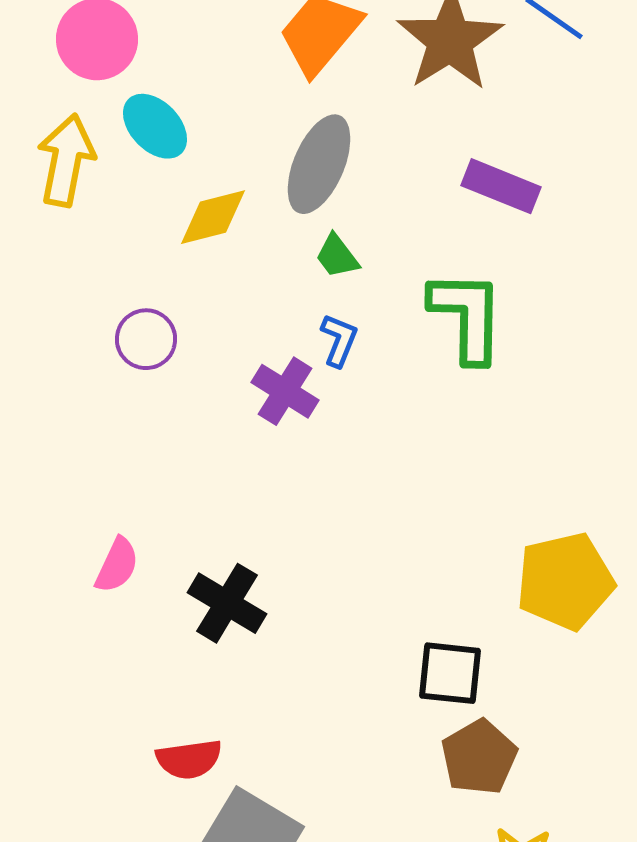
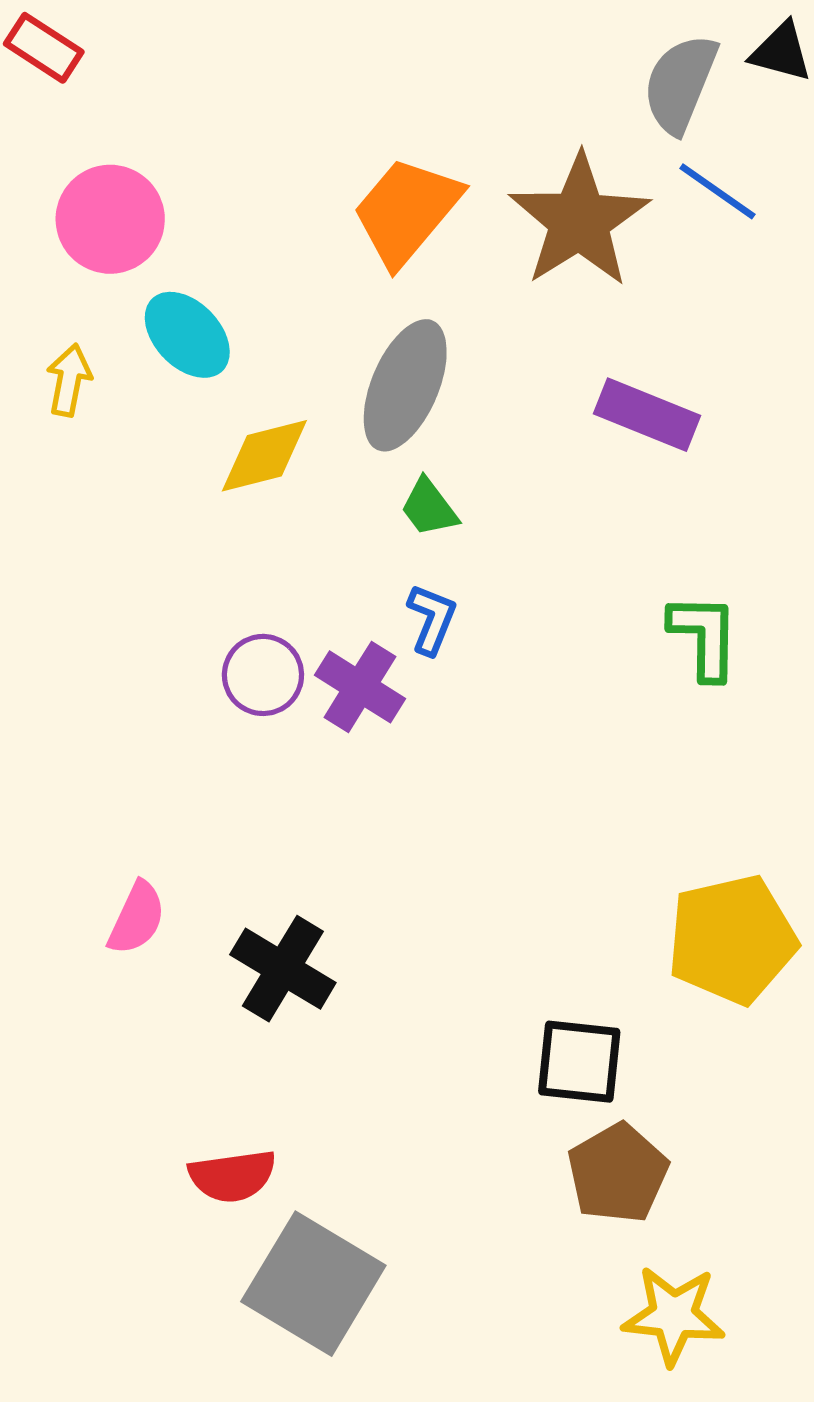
yellow arrow: (66, 160) -> (69, 380), size x0.6
green L-shape: (467, 316) -> (704, 636), moved, size x0.7
purple circle: (146, 339) -> (263, 675), moved

